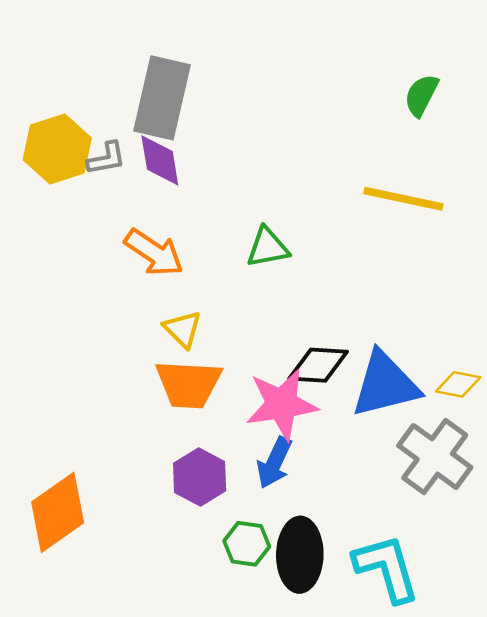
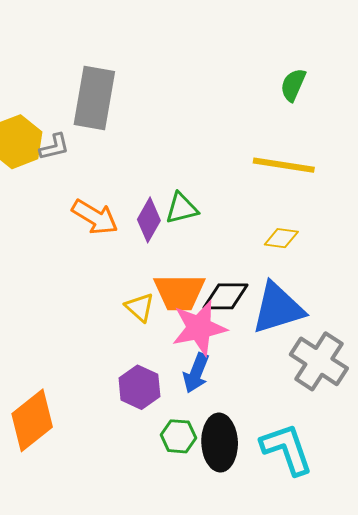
purple diamond: (160, 160) -> (149, 220), moved, turned 42
yellow triangle: (183, 329) -> (140, 307), moved
orange trapezoid: (189, 384) -> (179, 292), moved
yellow diamond: (458, 384) -> (281, 238), moved

